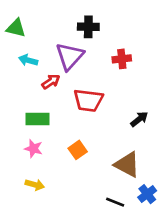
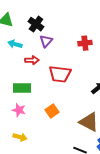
black cross: (88, 27) -> (36, 24), moved, turned 35
purple triangle: (70, 56) -> (46, 41), size x0.6
red arrow: (51, 82) -> (32, 60), turned 32

